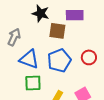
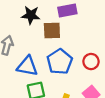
red circle: (89, 57) -> (91, 62), moved

